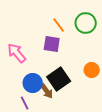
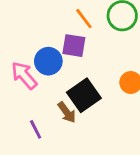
pink arrow: (17, 53) -> (24, 75), moved
blue circle: (33, 83) -> (48, 61), moved

